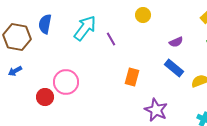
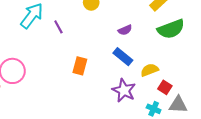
purple star: (156, 110) -> (124, 90), moved

